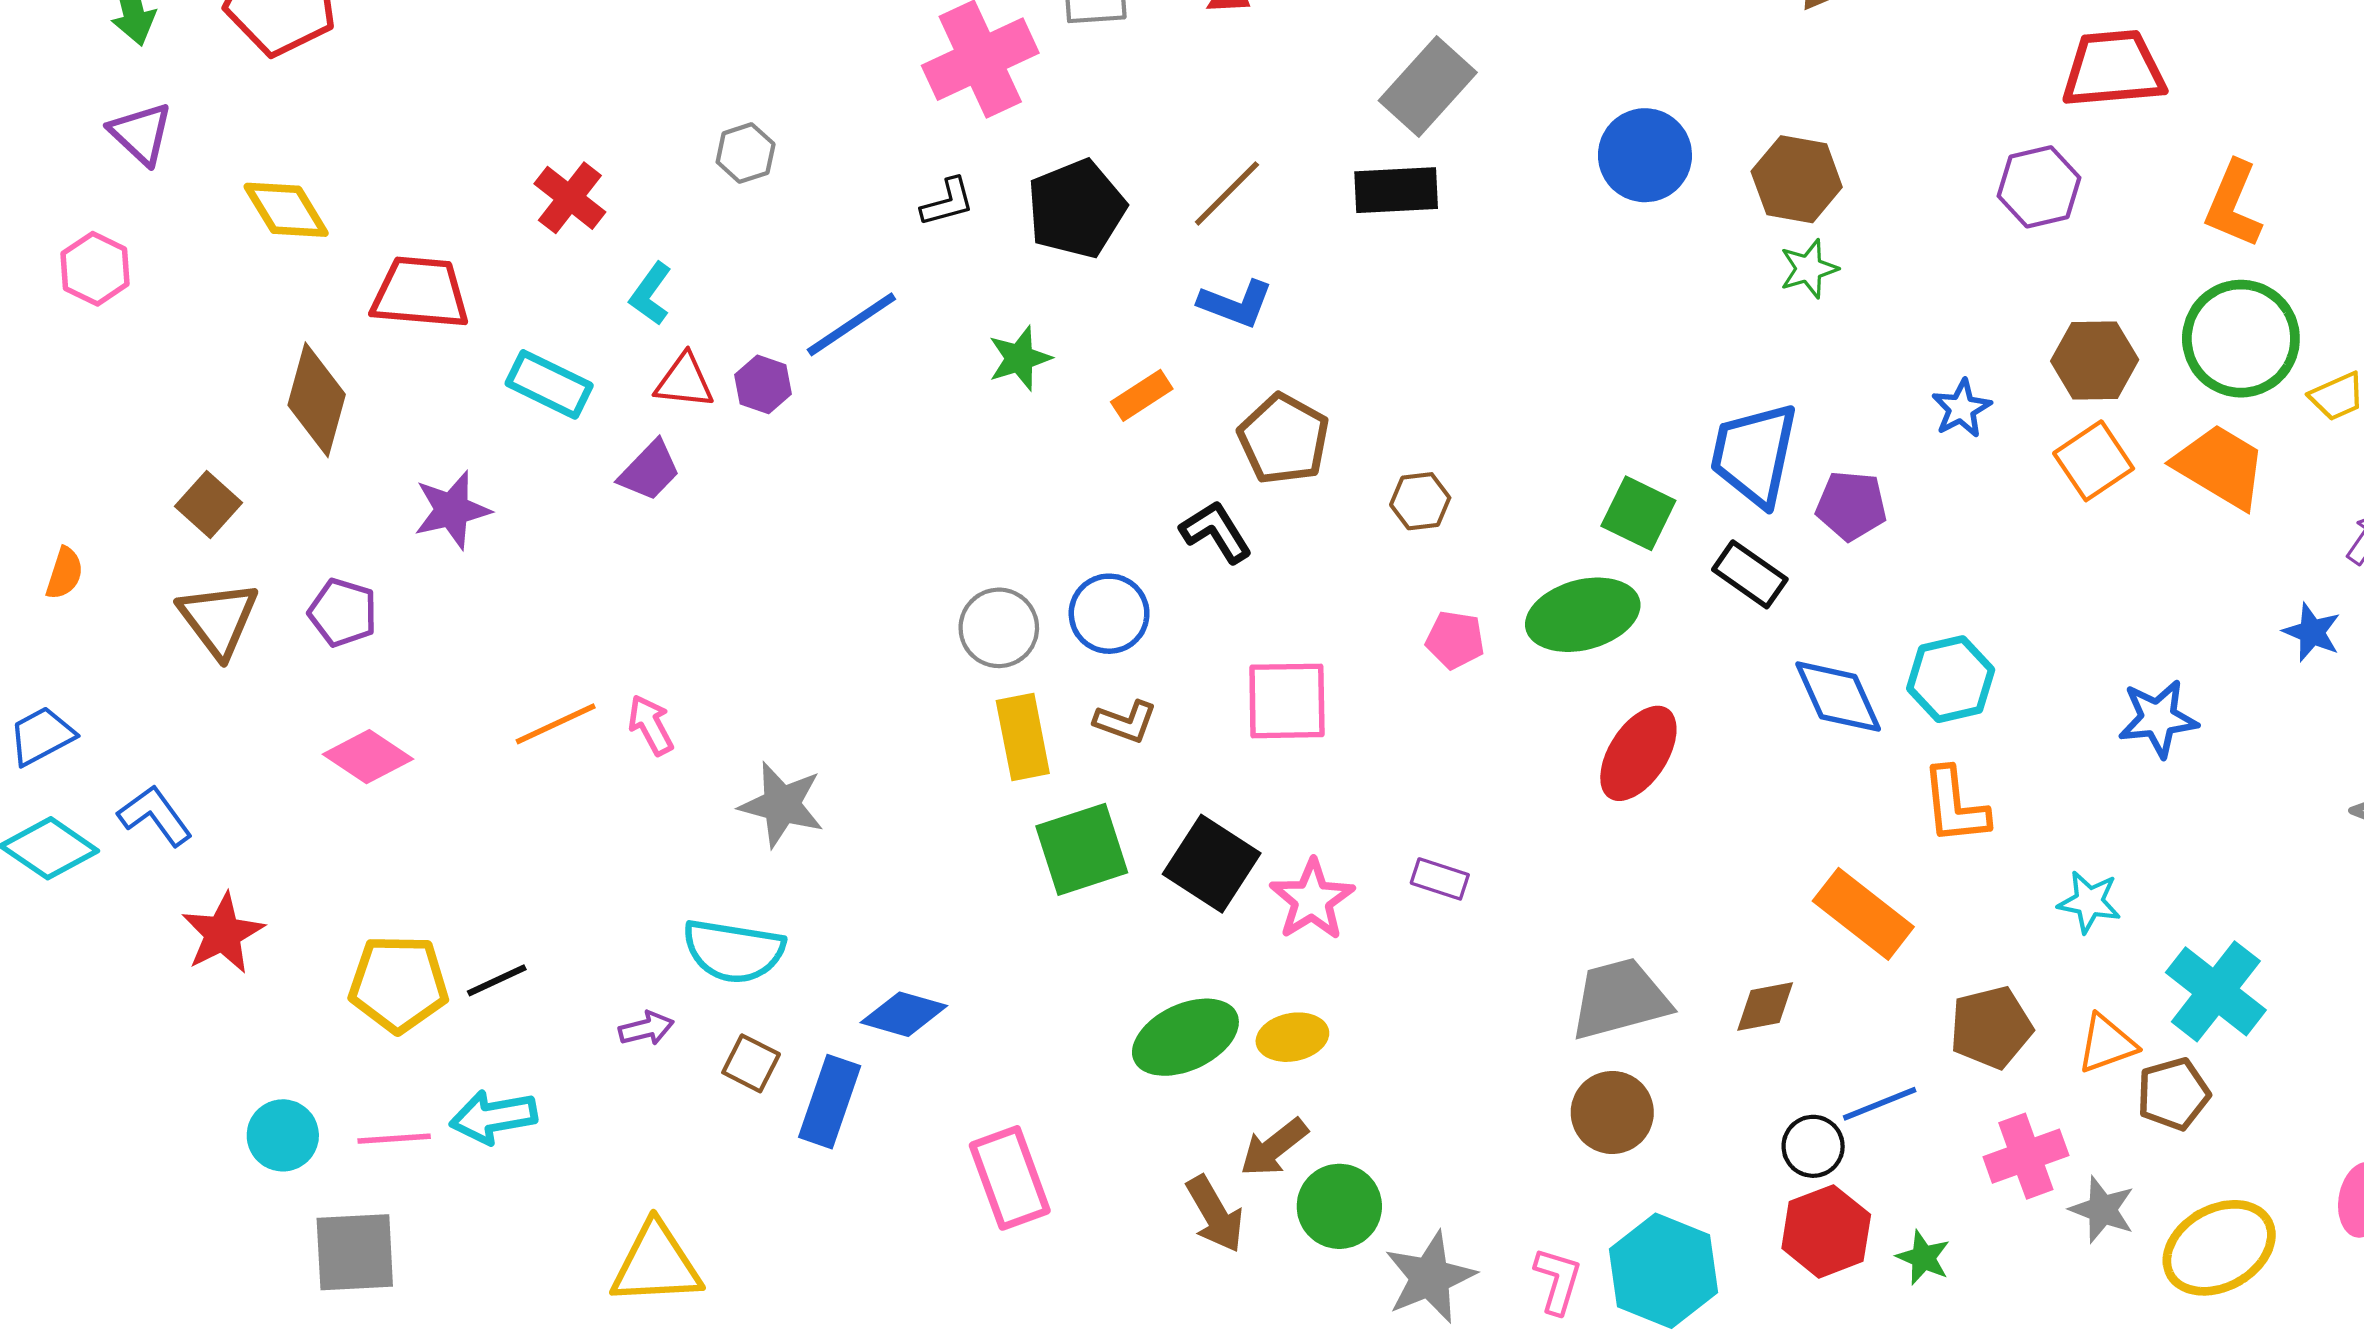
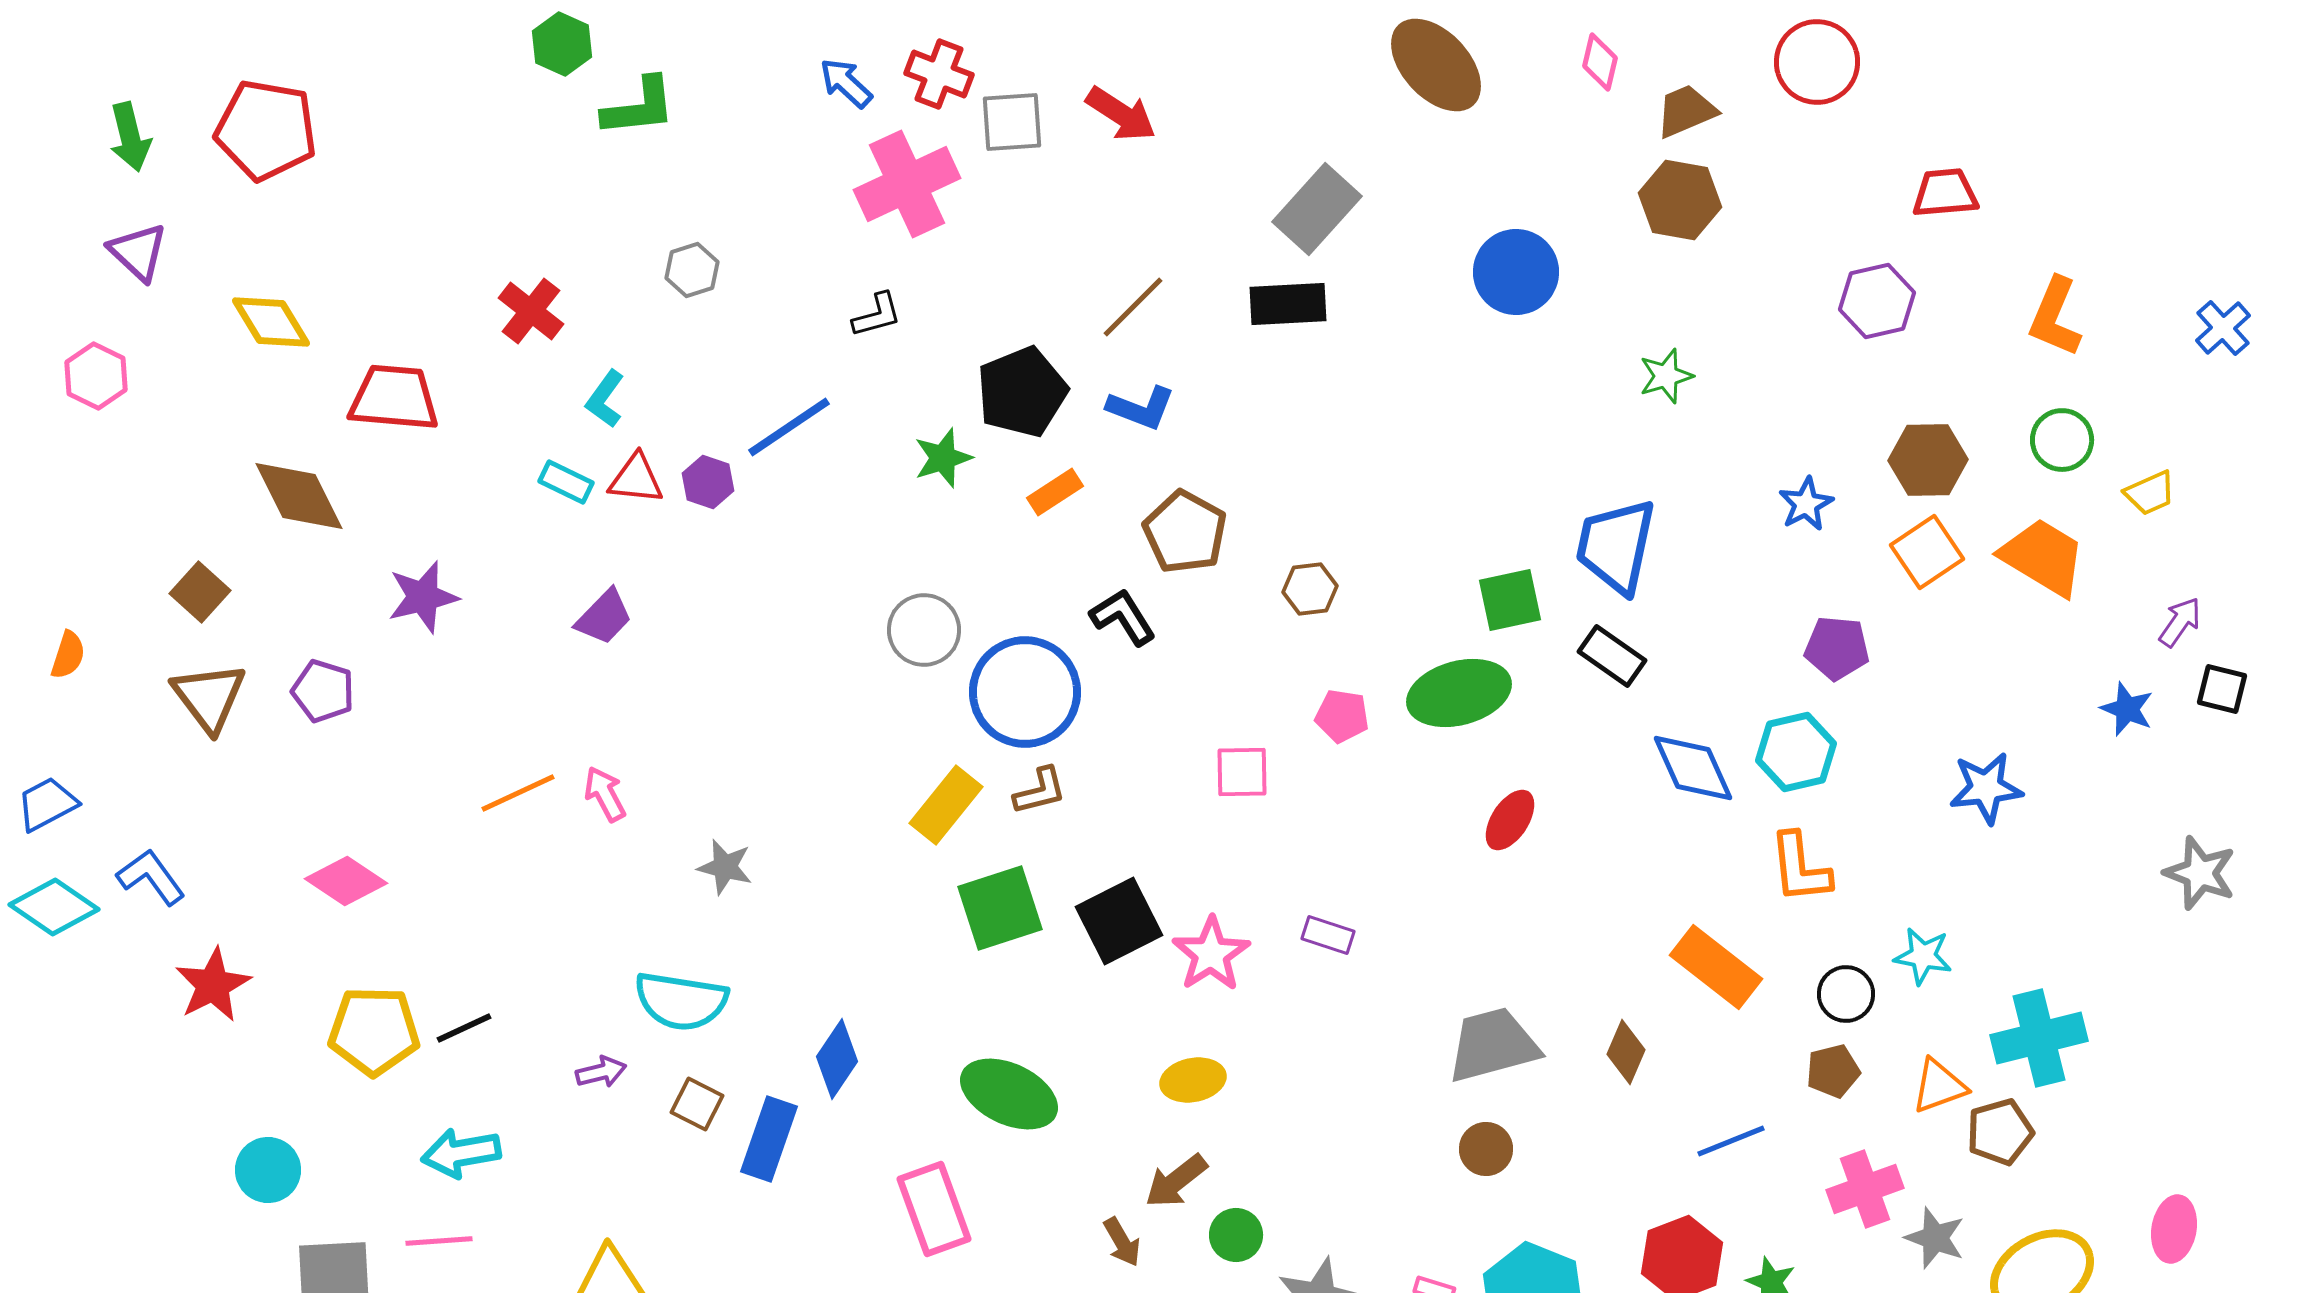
red trapezoid: (2113, 69) -> (1945, 193), size x0.7
brown hexagon: (1797, 179) -> (1680, 200), moved
black pentagon: (1076, 209) -> (1022, 392), moved
green circle: (2241, 339) -> (2062, 440), size x0.6
cyan rectangle: (549, 384) -> (566, 482), moved, size x0.7
brown diamond: (317, 400) -> (299, 496), turned -42
purple trapezoid: (650, 471) -> (604, 617), moved
purple pentagon: (1851, 506) -> (1837, 648), moved
green square: (1638, 513) -> (1510, 600), turned -38
blue circle: (1109, 614) -> (1025, 692), size x1.5
gray circle: (999, 628) -> (924, 630), moved
pink square: (1287, 701) -> (1242, 772), moved, size x0.7
brown L-shape: (1125, 722) -> (1040, 791), turned -34
yellow rectangle: (1023, 737) -> (946, 805), turned 50
red ellipse: (1638, 753) -> (1510, 820), size x0.7
pink diamond: (368, 757) -> (346, 881), moved
gray star: (782, 805) -> (725, 867), size x0.7
black square: (1212, 864) -> (1119, 921), turned 30
cyan cross: (2216, 991) -> (2039, 1038), turned 38
brown diamond: (1765, 1007) -> (1626, 1052), turned -56
blue diamond: (904, 1014) -> (837, 1059), turned -72
brown pentagon: (1991, 1027) -> (1833, 1071), size x0.7
green ellipse: (1185, 1037) -> (1009, 1094), moved, turned 50
brown circle: (1612, 1112) -> (1486, 1149), size x0.7
pink line: (394, 1139) -> (439, 1241), moved
black circle: (1813, 1146) -> (1846, 994), moved
green circle: (1339, 1206) -> (1236, 1235), size x0.7
brown arrow: (1215, 1214) -> (1122, 1242), size x0.7

